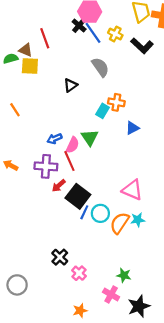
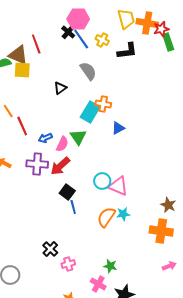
black L-shape: (142, 46) -> (127, 51), turned -50
brown triangle: (26, 50) -> (18, 55), size x1.5
cyan rectangle: (102, 111) -> (90, 112), size x1.5
red line: (69, 161) -> (22, 126), moved
red arrow: (59, 186) -> (60, 166), moved, size x1.5
black square: (78, 196) -> (67, 192), size x0.7
blue line: (84, 212) -> (73, 207), turned -40
cyan circle: (100, 213) -> (102, 181), moved
pink cross: (79, 273) -> (68, 264), turned 32

